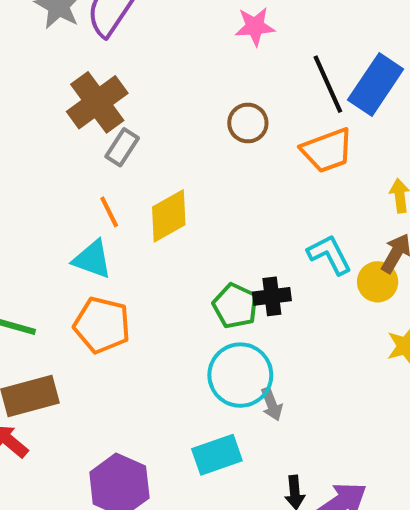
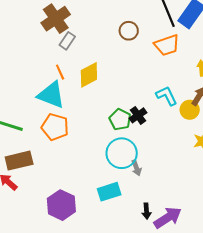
cyan triangle: (92, 259) -> (51, 95), size x1.4
black cross: (272, 296) -> (138, 115), turned -30

